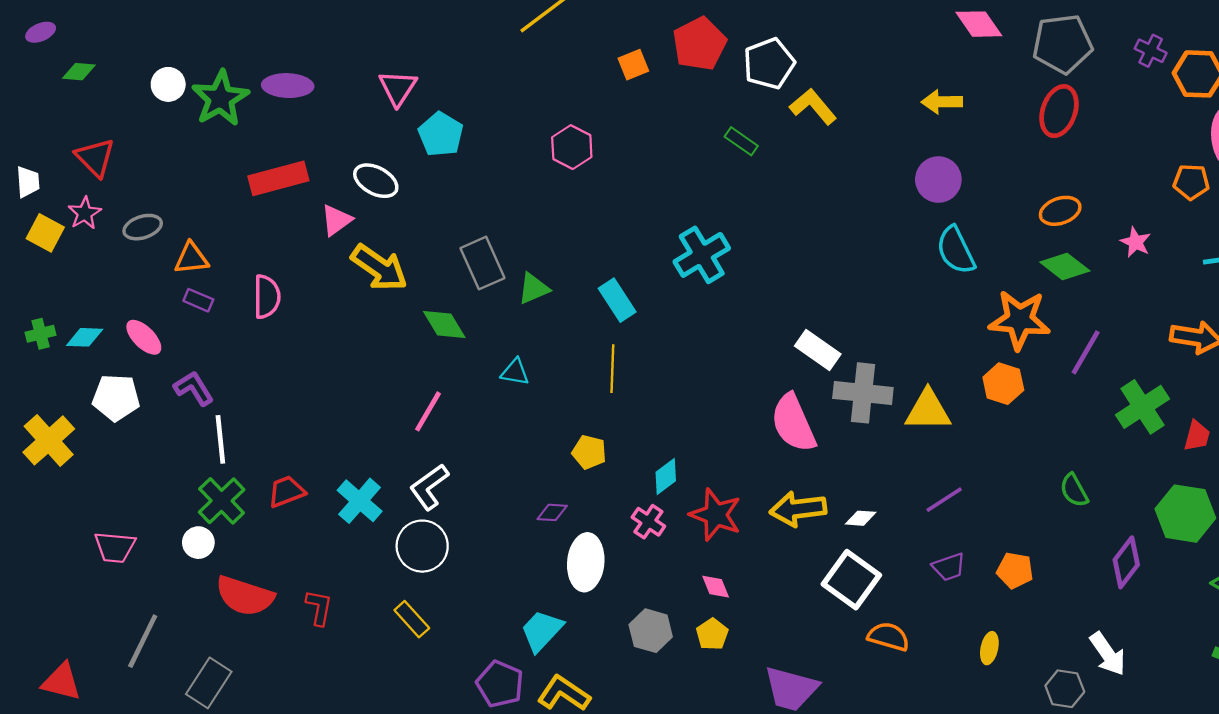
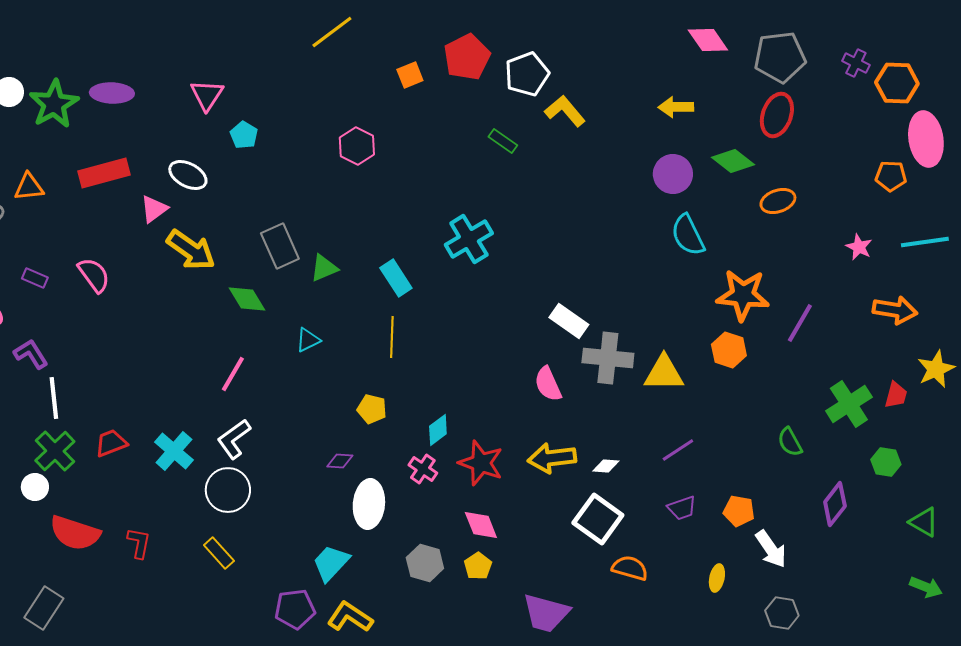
cyan pentagon: (441, 134) -> (244, 135), size x0.7
pink star: (1136, 242) -> (859, 247), moved
orange triangle: (191, 258) -> (29, 187), moved
green diamond: (1065, 267) -> (733, 161), moved
pink semicircle: (267, 297) -> (94, 275), turned -36
cyan triangle: (515, 372) -> (308, 340), turned -36
green cross: (1142, 407) -> (849, 404), moved
pink semicircle: (793, 423) -> (548, 384), size x0.7
green hexagon: (1185, 514) -> (886, 462), size x0.6
pink diamond: (716, 587) -> (481, 525), size x1.4
white arrow: (1108, 654) -> (771, 549), moved
purple pentagon: (500, 684) -> (295, 609), turned -30

